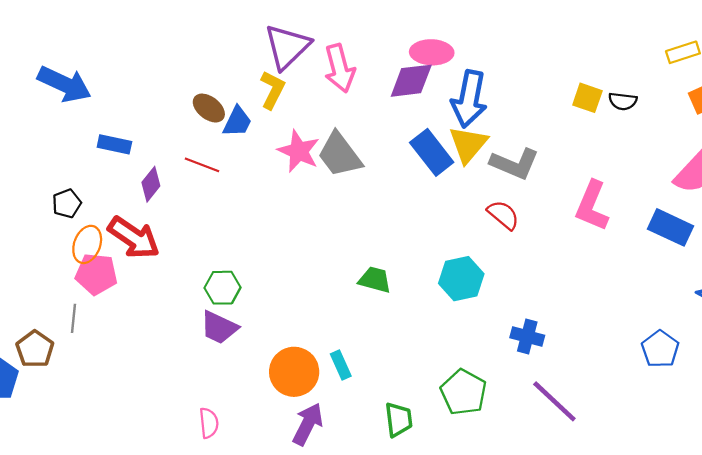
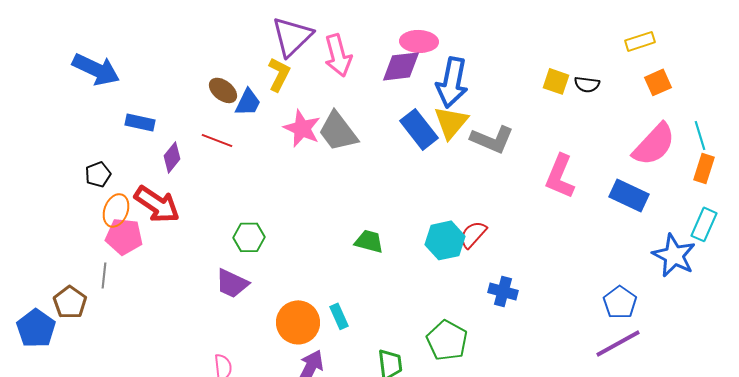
red semicircle: (503, 215) -> (473, 234), moved, turned -88
green hexagon: (222, 288) -> (249, 237), moved
purple line: (554, 401) -> (618, 343), moved, turned -72

